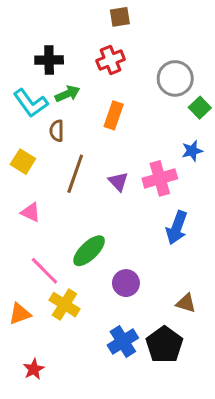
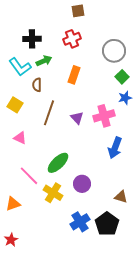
green square: (200, 108) -> (122, 77), moved
yellow cross: (64, 305) -> (53, 193), moved
red star: (34, 369) -> (11, 240), moved

